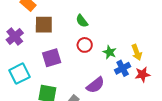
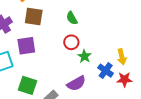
green star: (110, 52) -> (84, 56), moved
purple square: (52, 58) -> (26, 46), moved
blue cross: (123, 68) -> (106, 71), turned -35

